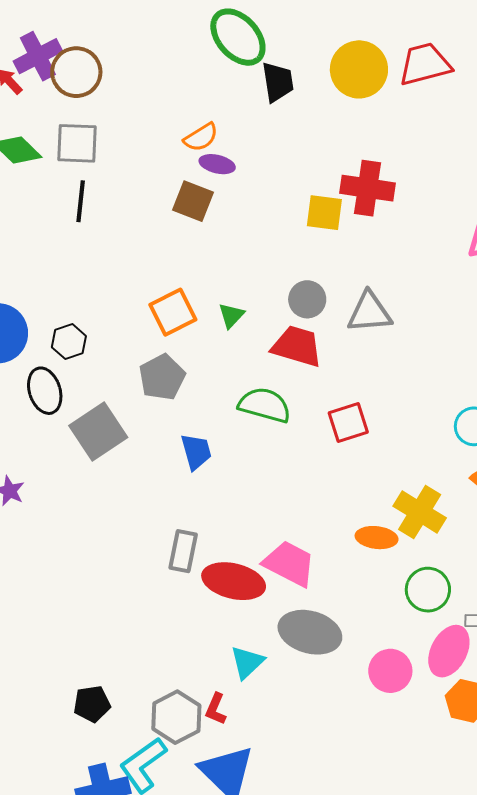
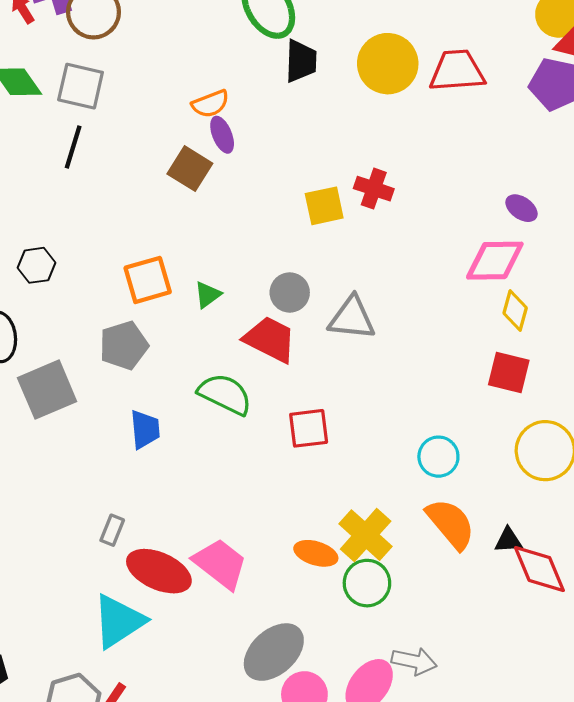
purple ellipse: (217, 164) -> (222, 135), turned 44
red cross: (368, 188) -> (374, 189), size x0.7
yellow square: (324, 213) -> (324, 206), turned -30
black hexagon: (69, 342) -> (37, 265), moved
gray rectangle: (183, 551) -> (112, 530), size x0.7
green circle: (428, 590) -> (367, 583), moved
gray ellipse: (310, 632) -> (274, 652), moved, turned -68
cyan triangle: (247, 662) -> (119, 621), moved, size x1.5

